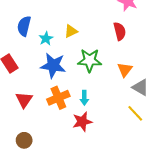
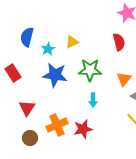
orange cross: (58, 98) -> (57, 125), moved
cyan arrow: (84, 98) -> (93, 100), moved
brown circle: (24, 140) -> (30, 138), moved

